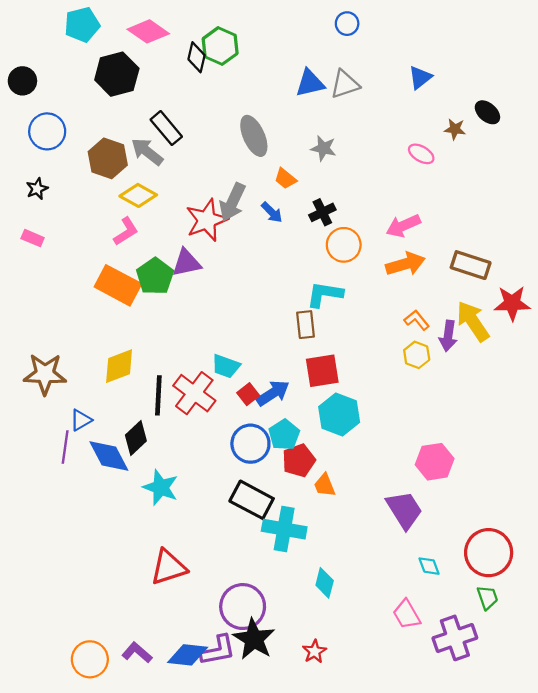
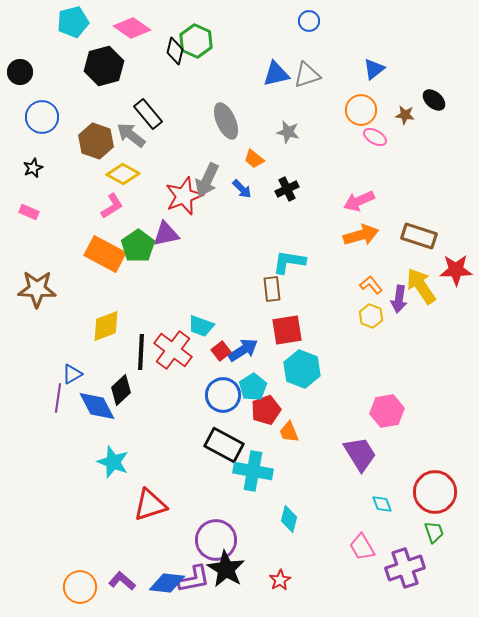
orange circle: (344, 245) -> (361, 110), moved
brown star: (45, 374) -> (37, 289), moved
cyan star: (161, 487) -> (113, 462), moved

